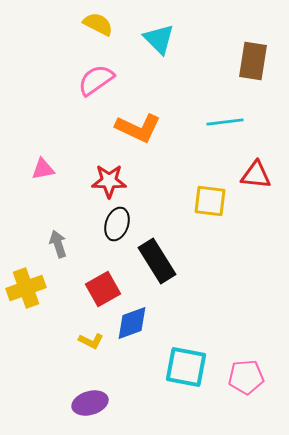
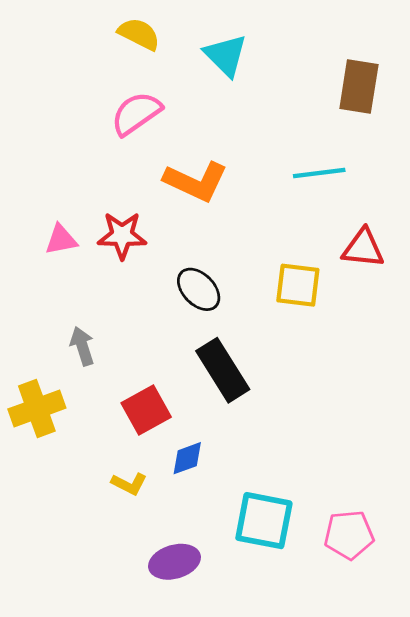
red star: (109, 181) -> (122, 235), moved
black ellipse: (117, 224) -> (199, 289), moved, turned -64
blue diamond: (132, 323) -> (187, 458), size x0.7
purple ellipse: (90, 403) -> (174, 562), moved

